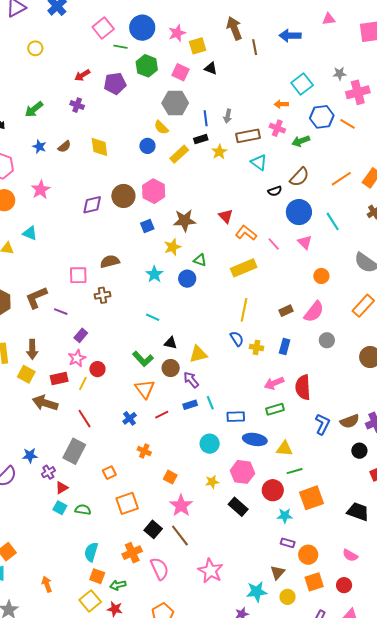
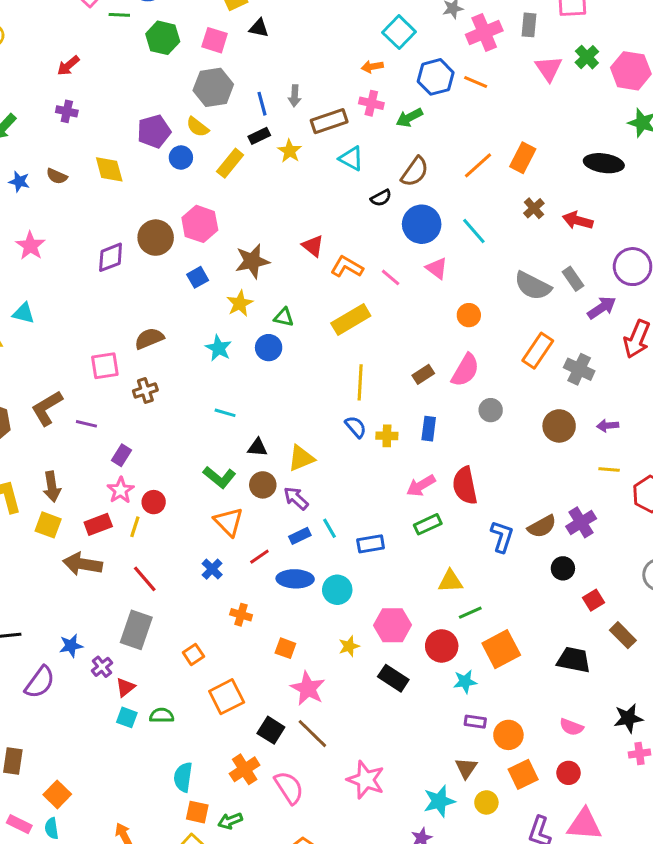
purple pentagon: (115, 84) -> (154, 131), moved
brown semicircle: (64, 147) -> (57, 176), turned 72
blue ellipse: (255, 439) -> (295, 579), moved

